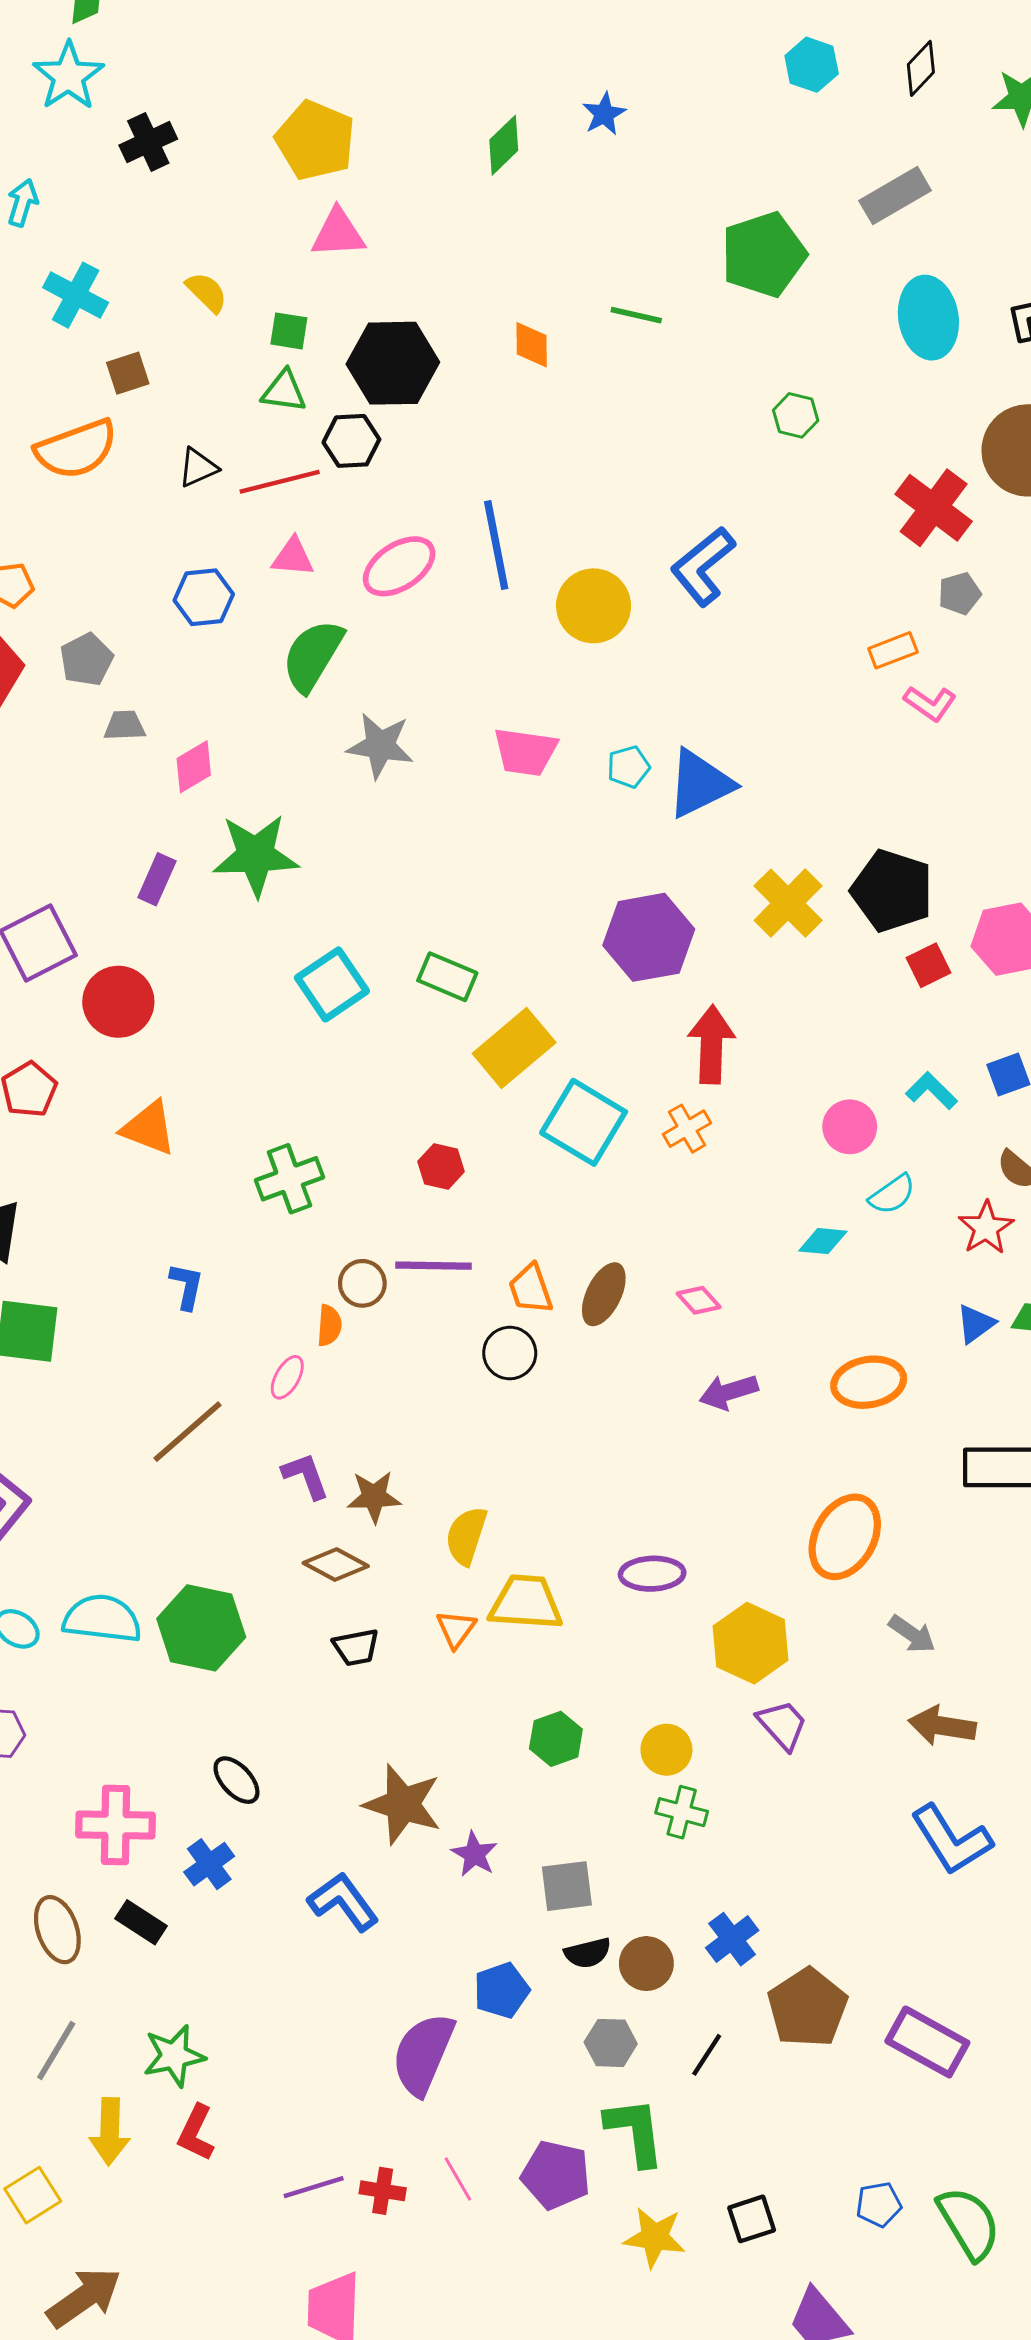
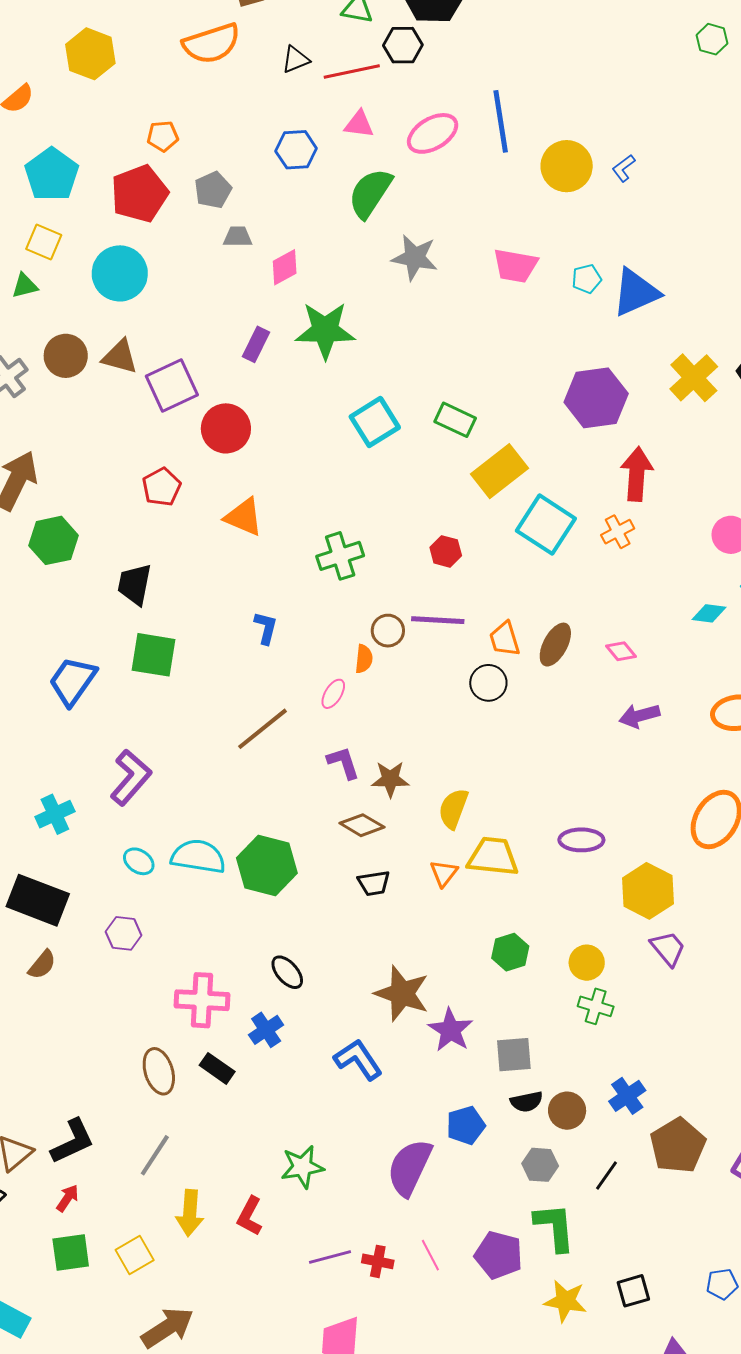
blue L-shape: (703, 566) -> (624, 168), moved, size x0.5
purple star: (474, 1854) -> (451, 1030), size x1.4
green star: (174, 2056) -> (302, 1167), moved

